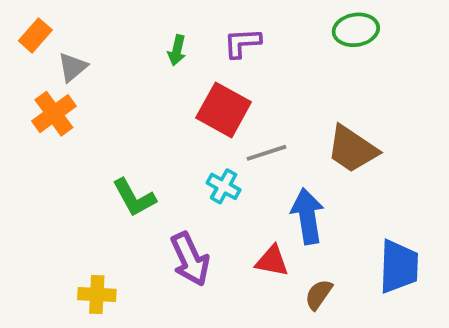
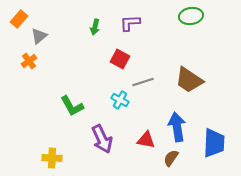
red square: (224, 110) -> (120, 59), size x0.7
orange cross: (54, 114) -> (29, 61), size x0.7
blue arrow: (307, 216) -> (177, 127), moved

